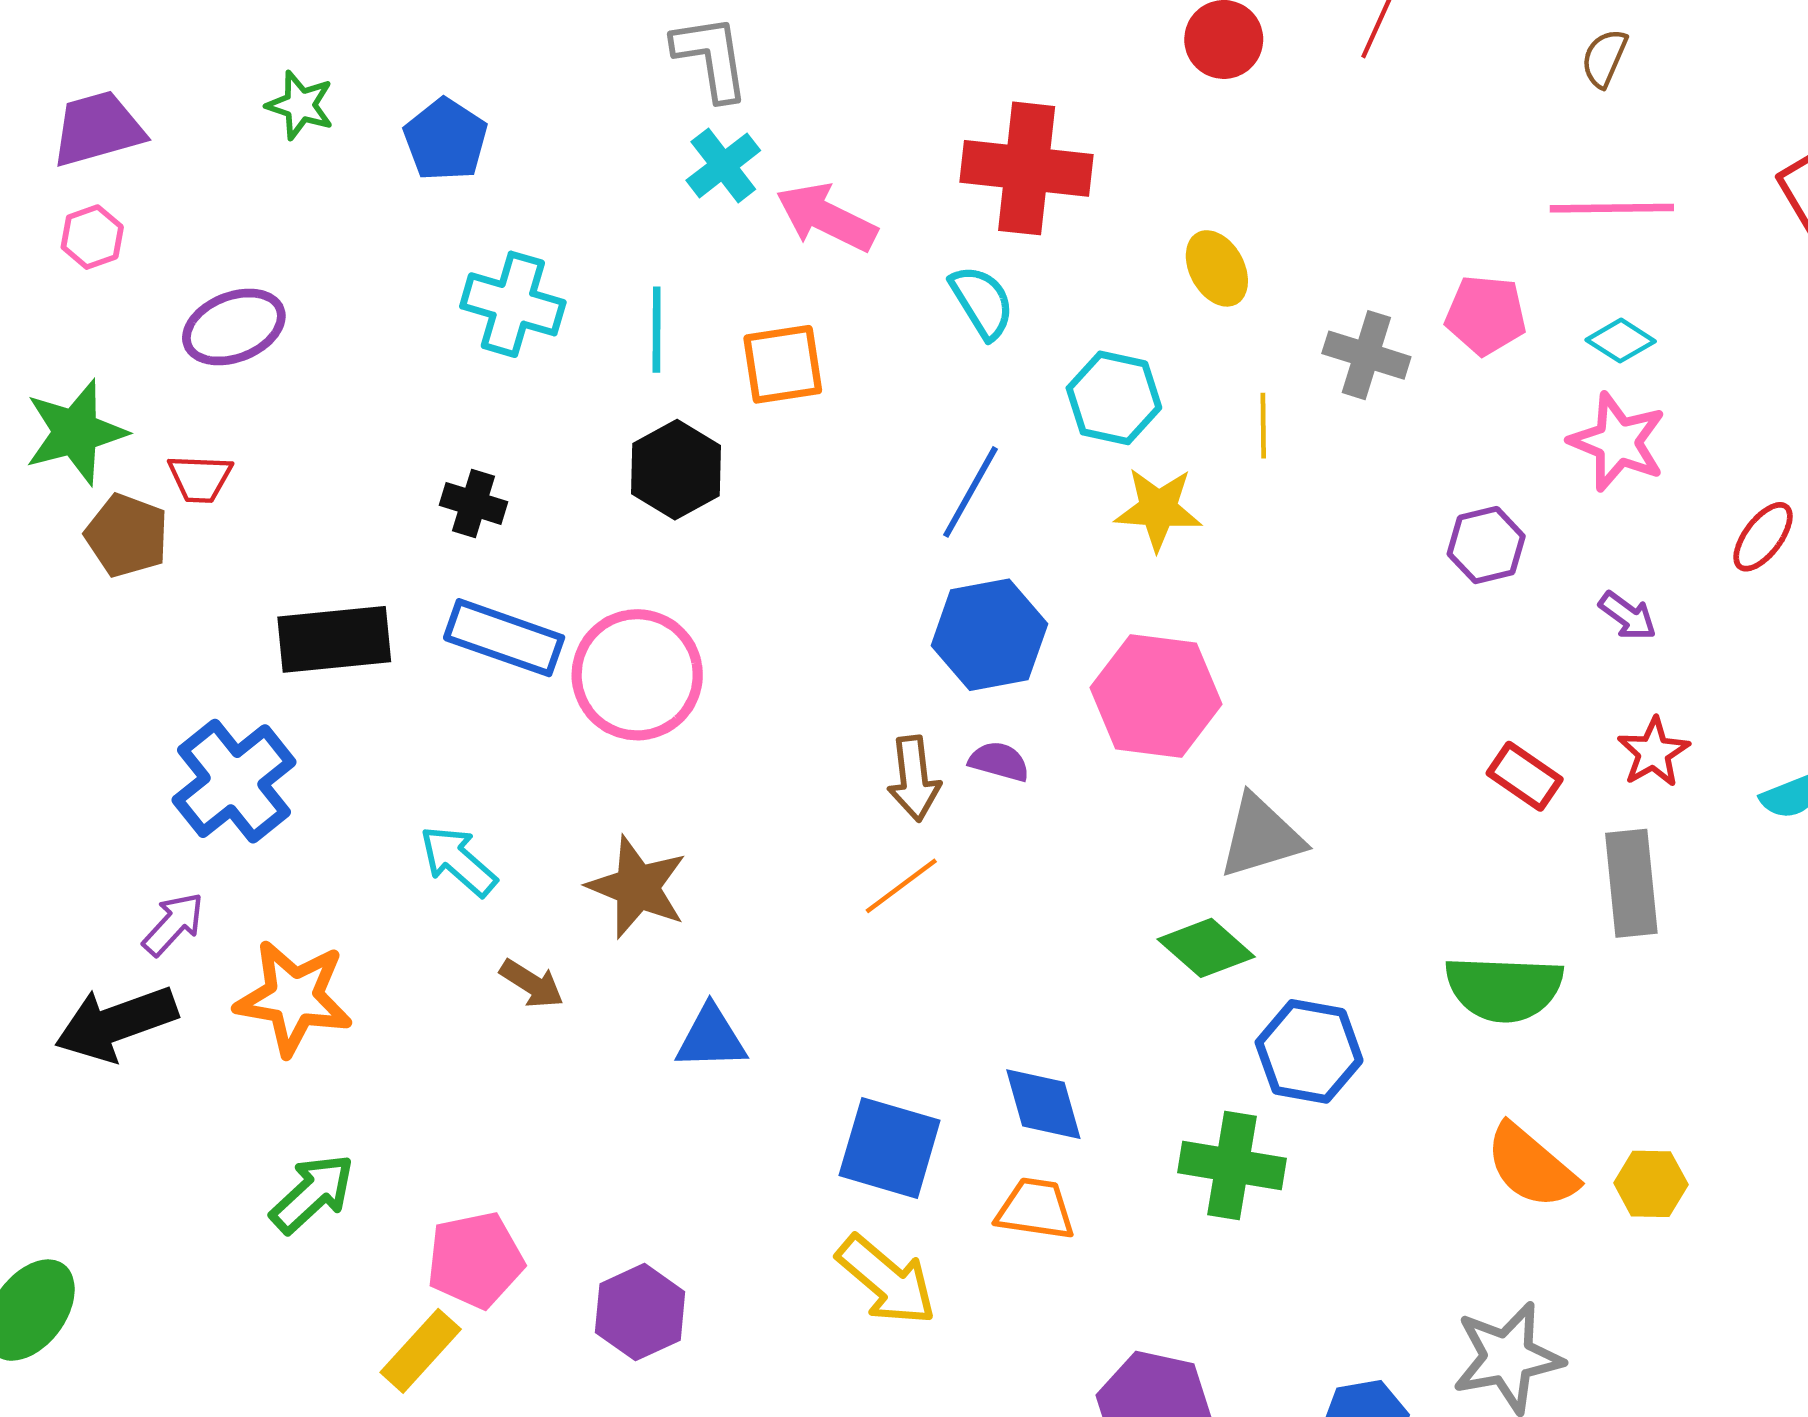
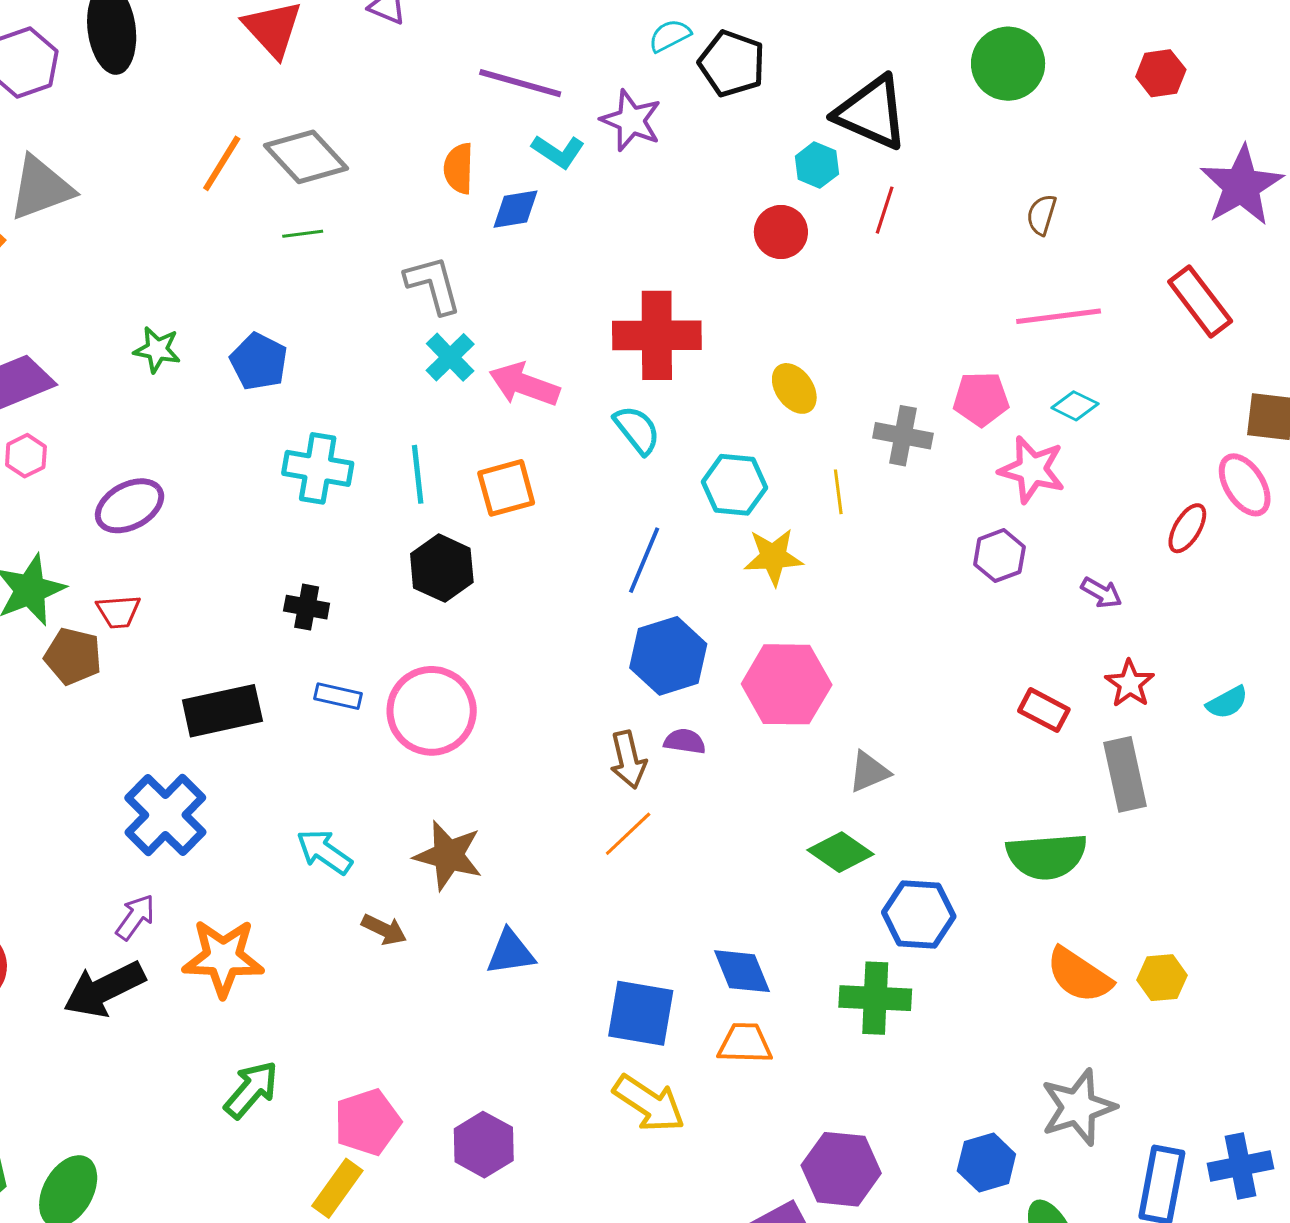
pink star: (1618, 442) -> (1032, 470), moved
blue rectangle: (504, 638) -> (338, 696), size x0.6
gray triangle: (1261, 837) -> (869, 772), size x0.7

